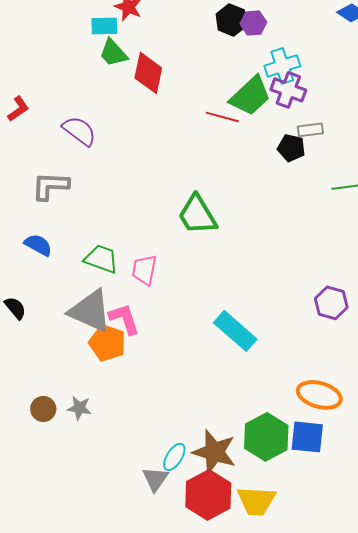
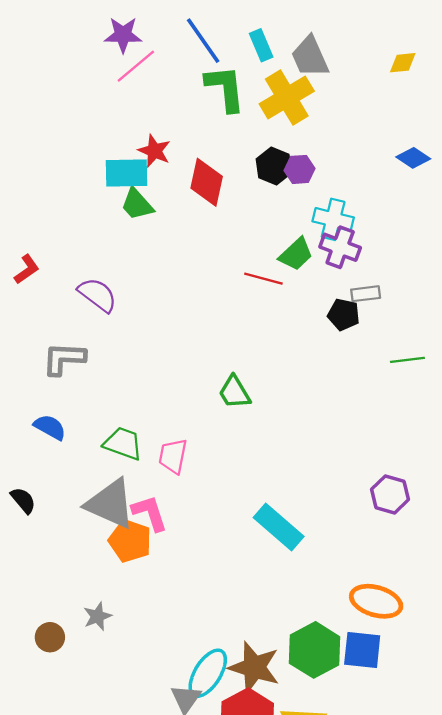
cyan rectangle: (104, 26) -> (127, 173), size x1.4
cyan cross: (282, 66) -> (333, 219), turned 32
red diamond: (148, 73) -> (207, 182), moved
green trapezoid: (250, 96) -> (296, 254), size x0.7
green trapezoid: (197, 215) -> (234, 392), size x0.7
gray star: (79, 408) -> (98, 616), turned -30
brown circle: (43, 409) -> (50, 637), moved
cyan ellipse: (174, 457) -> (208, 673), size x1.5

